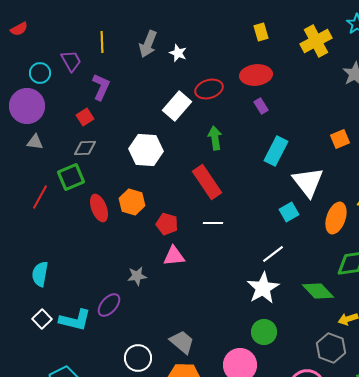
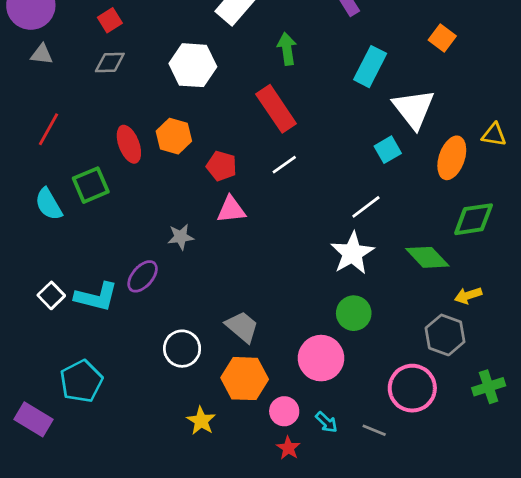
orange square: (340, 139) -> (442, 38), moved, turned -30
green square: (71, 177) -> (91, 185), moved
white line: (213, 223) -> (284, 165), turned -36
cyan semicircle: (40, 274) -> (49, 204), moved, turned -40

